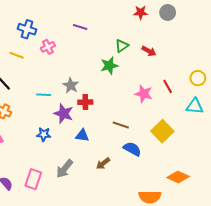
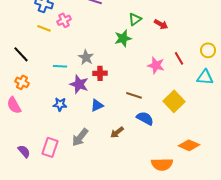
yellow line: (17, 55) -> (44, 28), moved
blue triangle: (82, 135) -> (97, 105), turned -32

